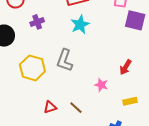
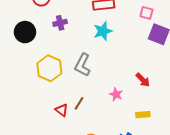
red arrow: (126, 67) -> (143, 80), turned -84
red triangle: (50, 107) -> (62, 110), turned 48
brown line: (76, 108) -> (79, 103), moved, turned 72

